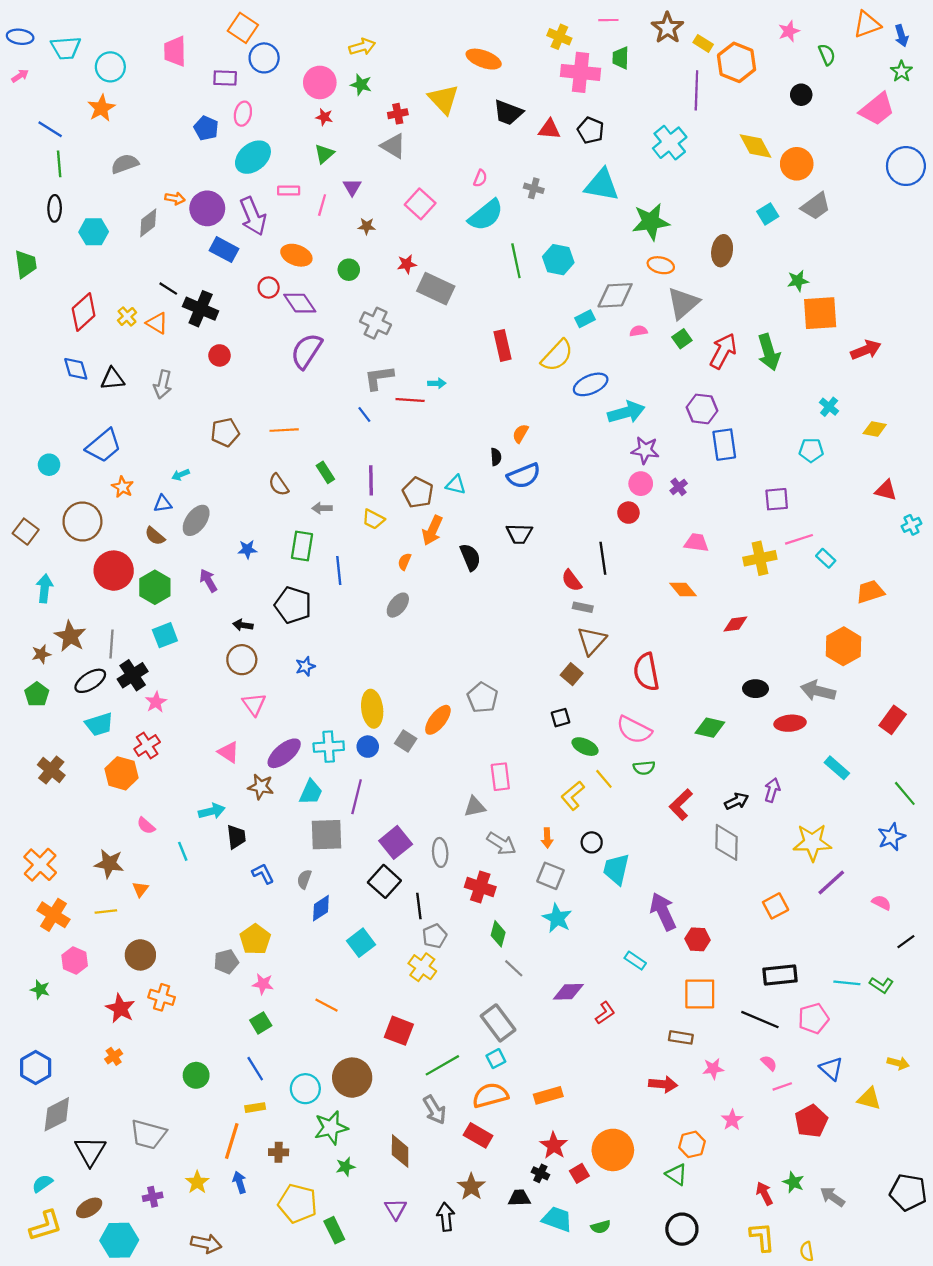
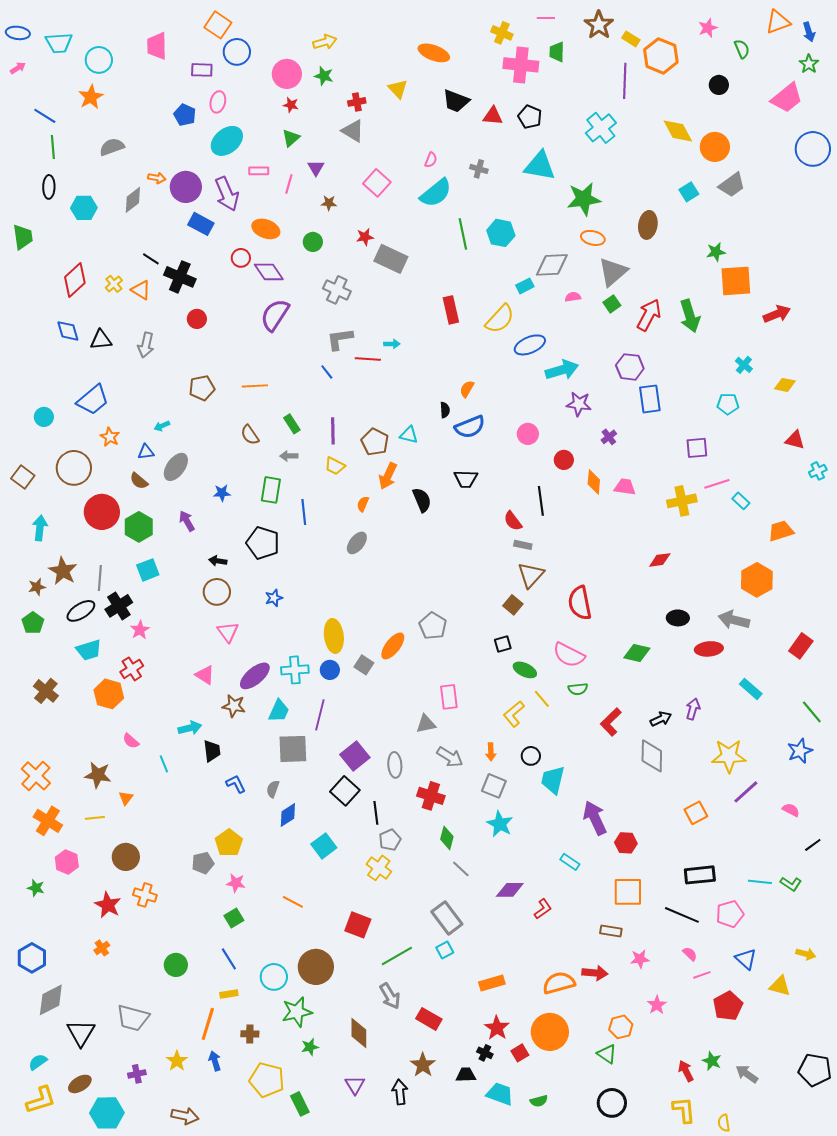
yellow triangle: (443, 99) -> (398, 89), size x0.7
pink circle: (641, 484) -> (528, 434), moved
orange diamond: (683, 589) -> (594, 482), moved, turned 45
orange semicircle: (490, 1095) -> (559, 983), moved

